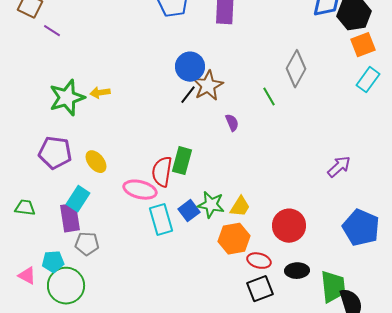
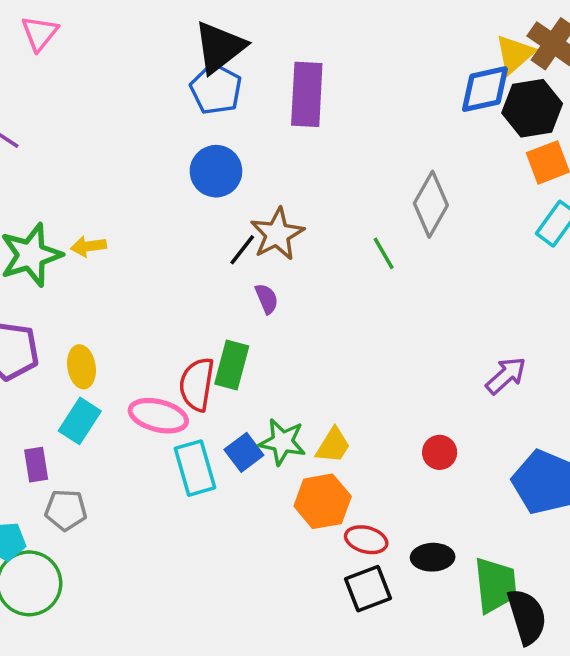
blue circle: (190, 67) -> (216, 171), moved
purple semicircle: (232, 123) -> (267, 299), moved
yellow ellipse: (96, 162) -> (82, 367), turned 30
cyan rectangle: (78, 199) -> (80, 421), moved
purple rectangle: (70, 218) -> (36, 465), size x0.7
red circle: (289, 226) -> (440, 452), moved, size x0.6

